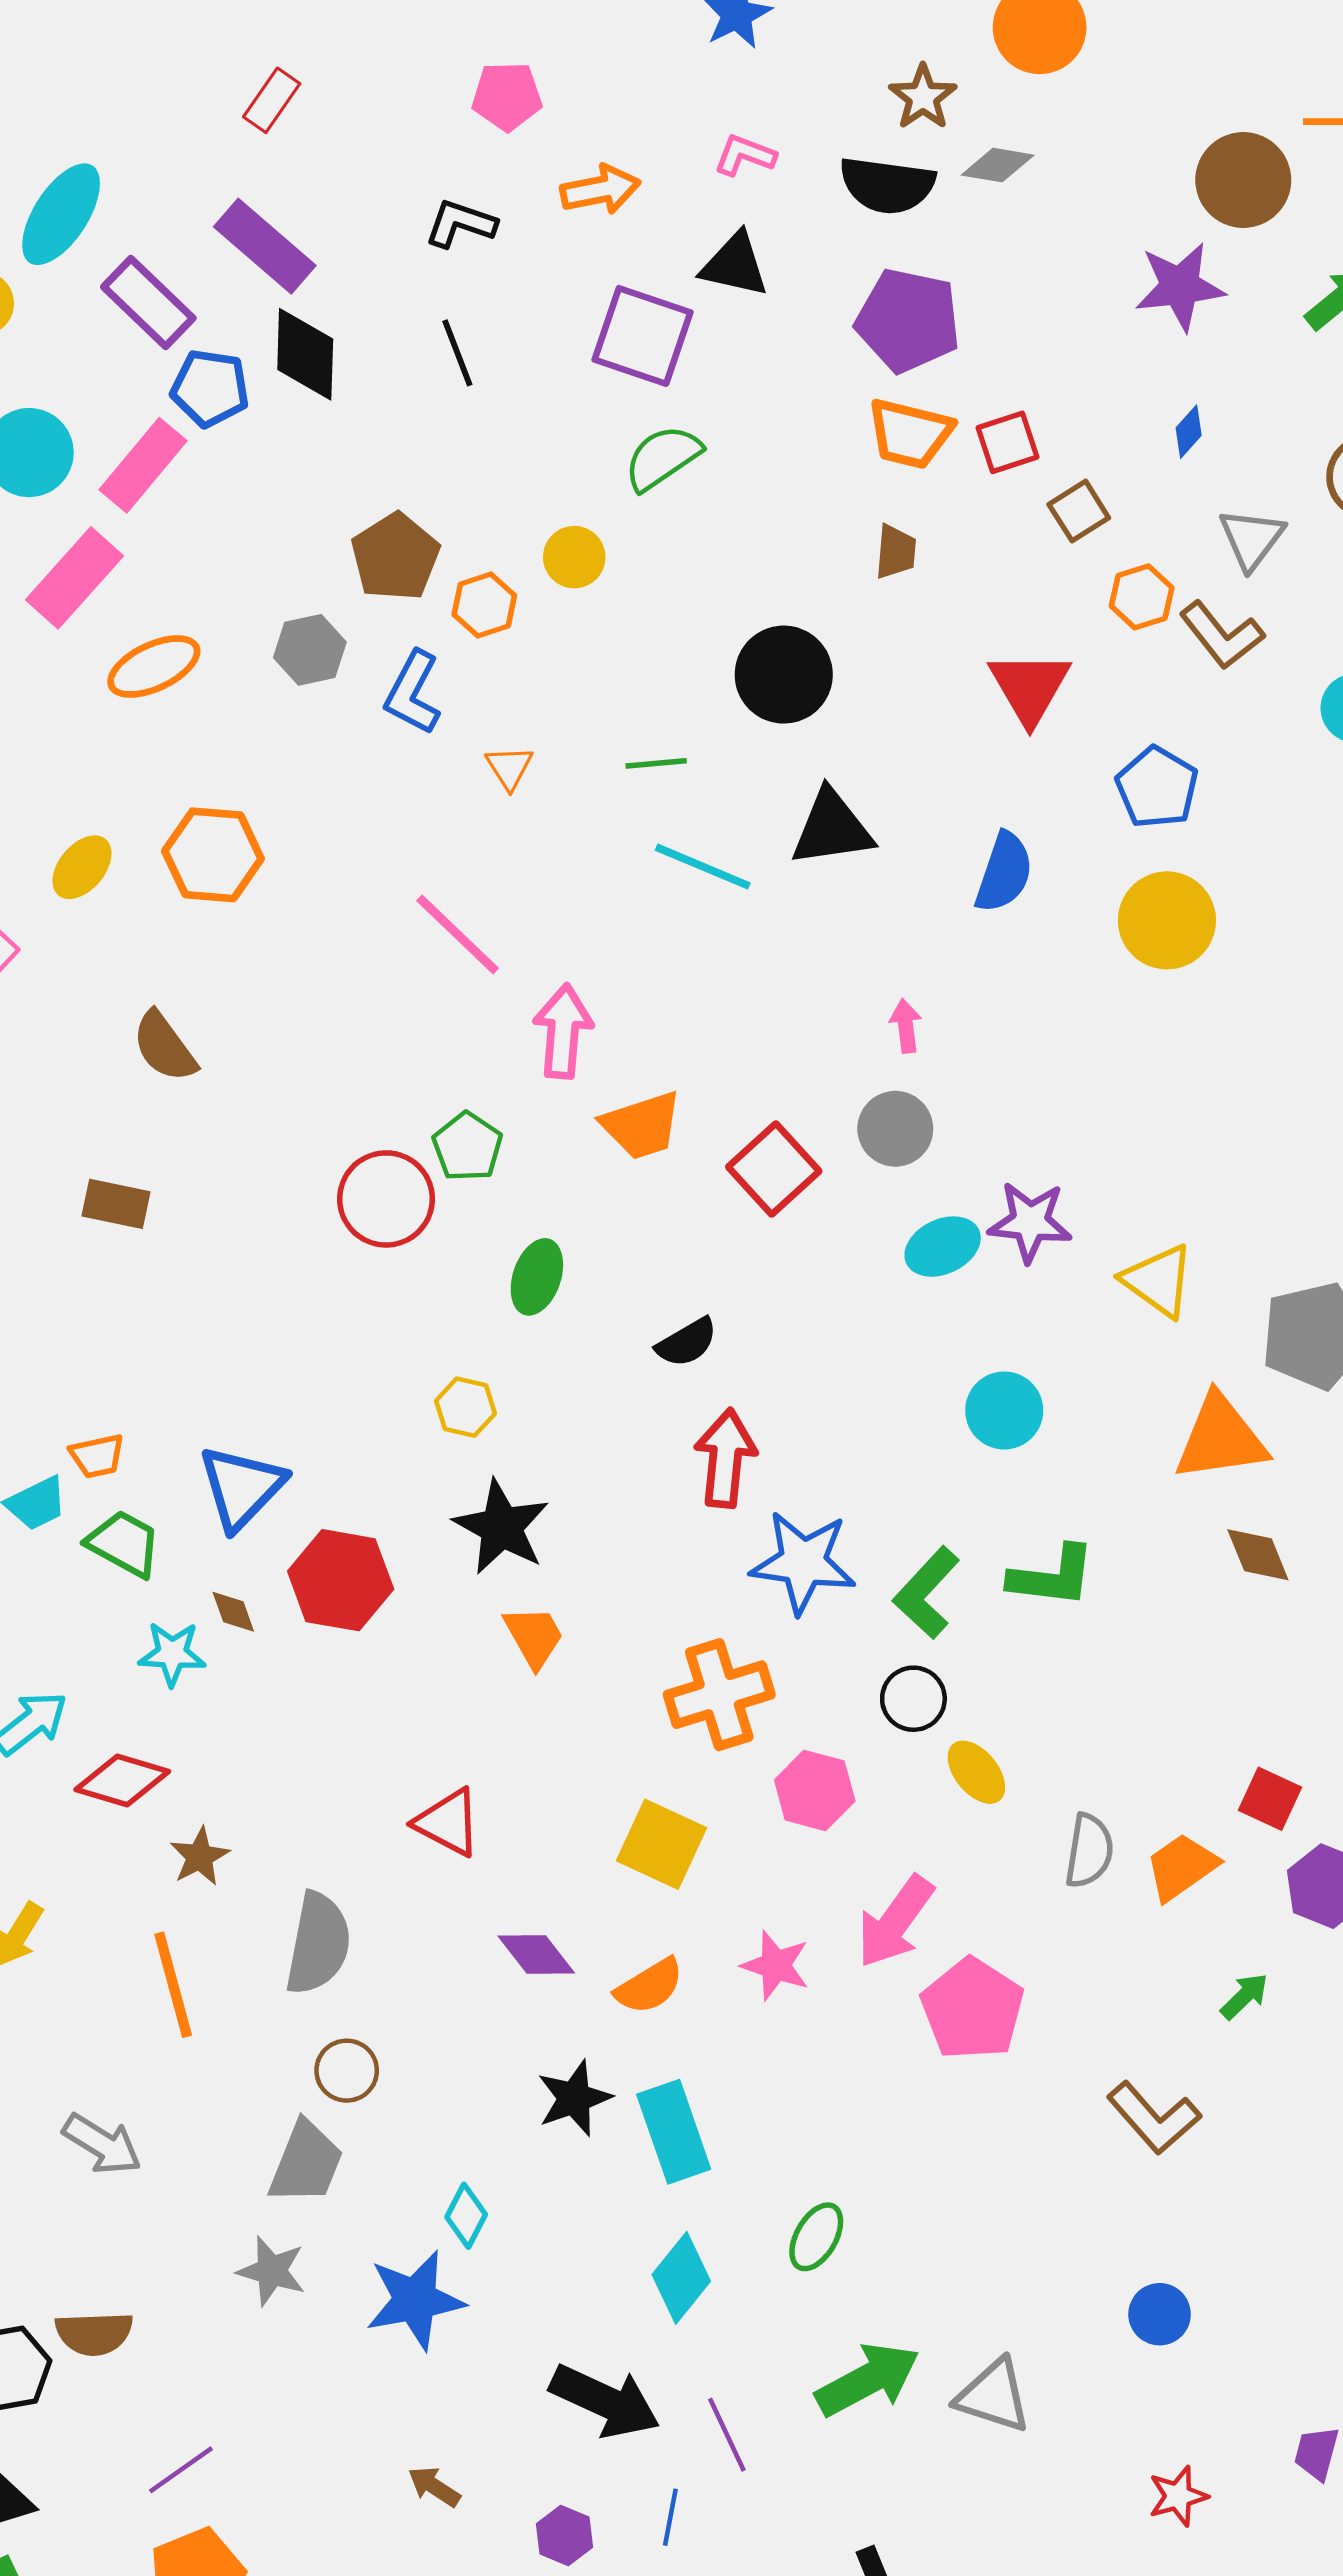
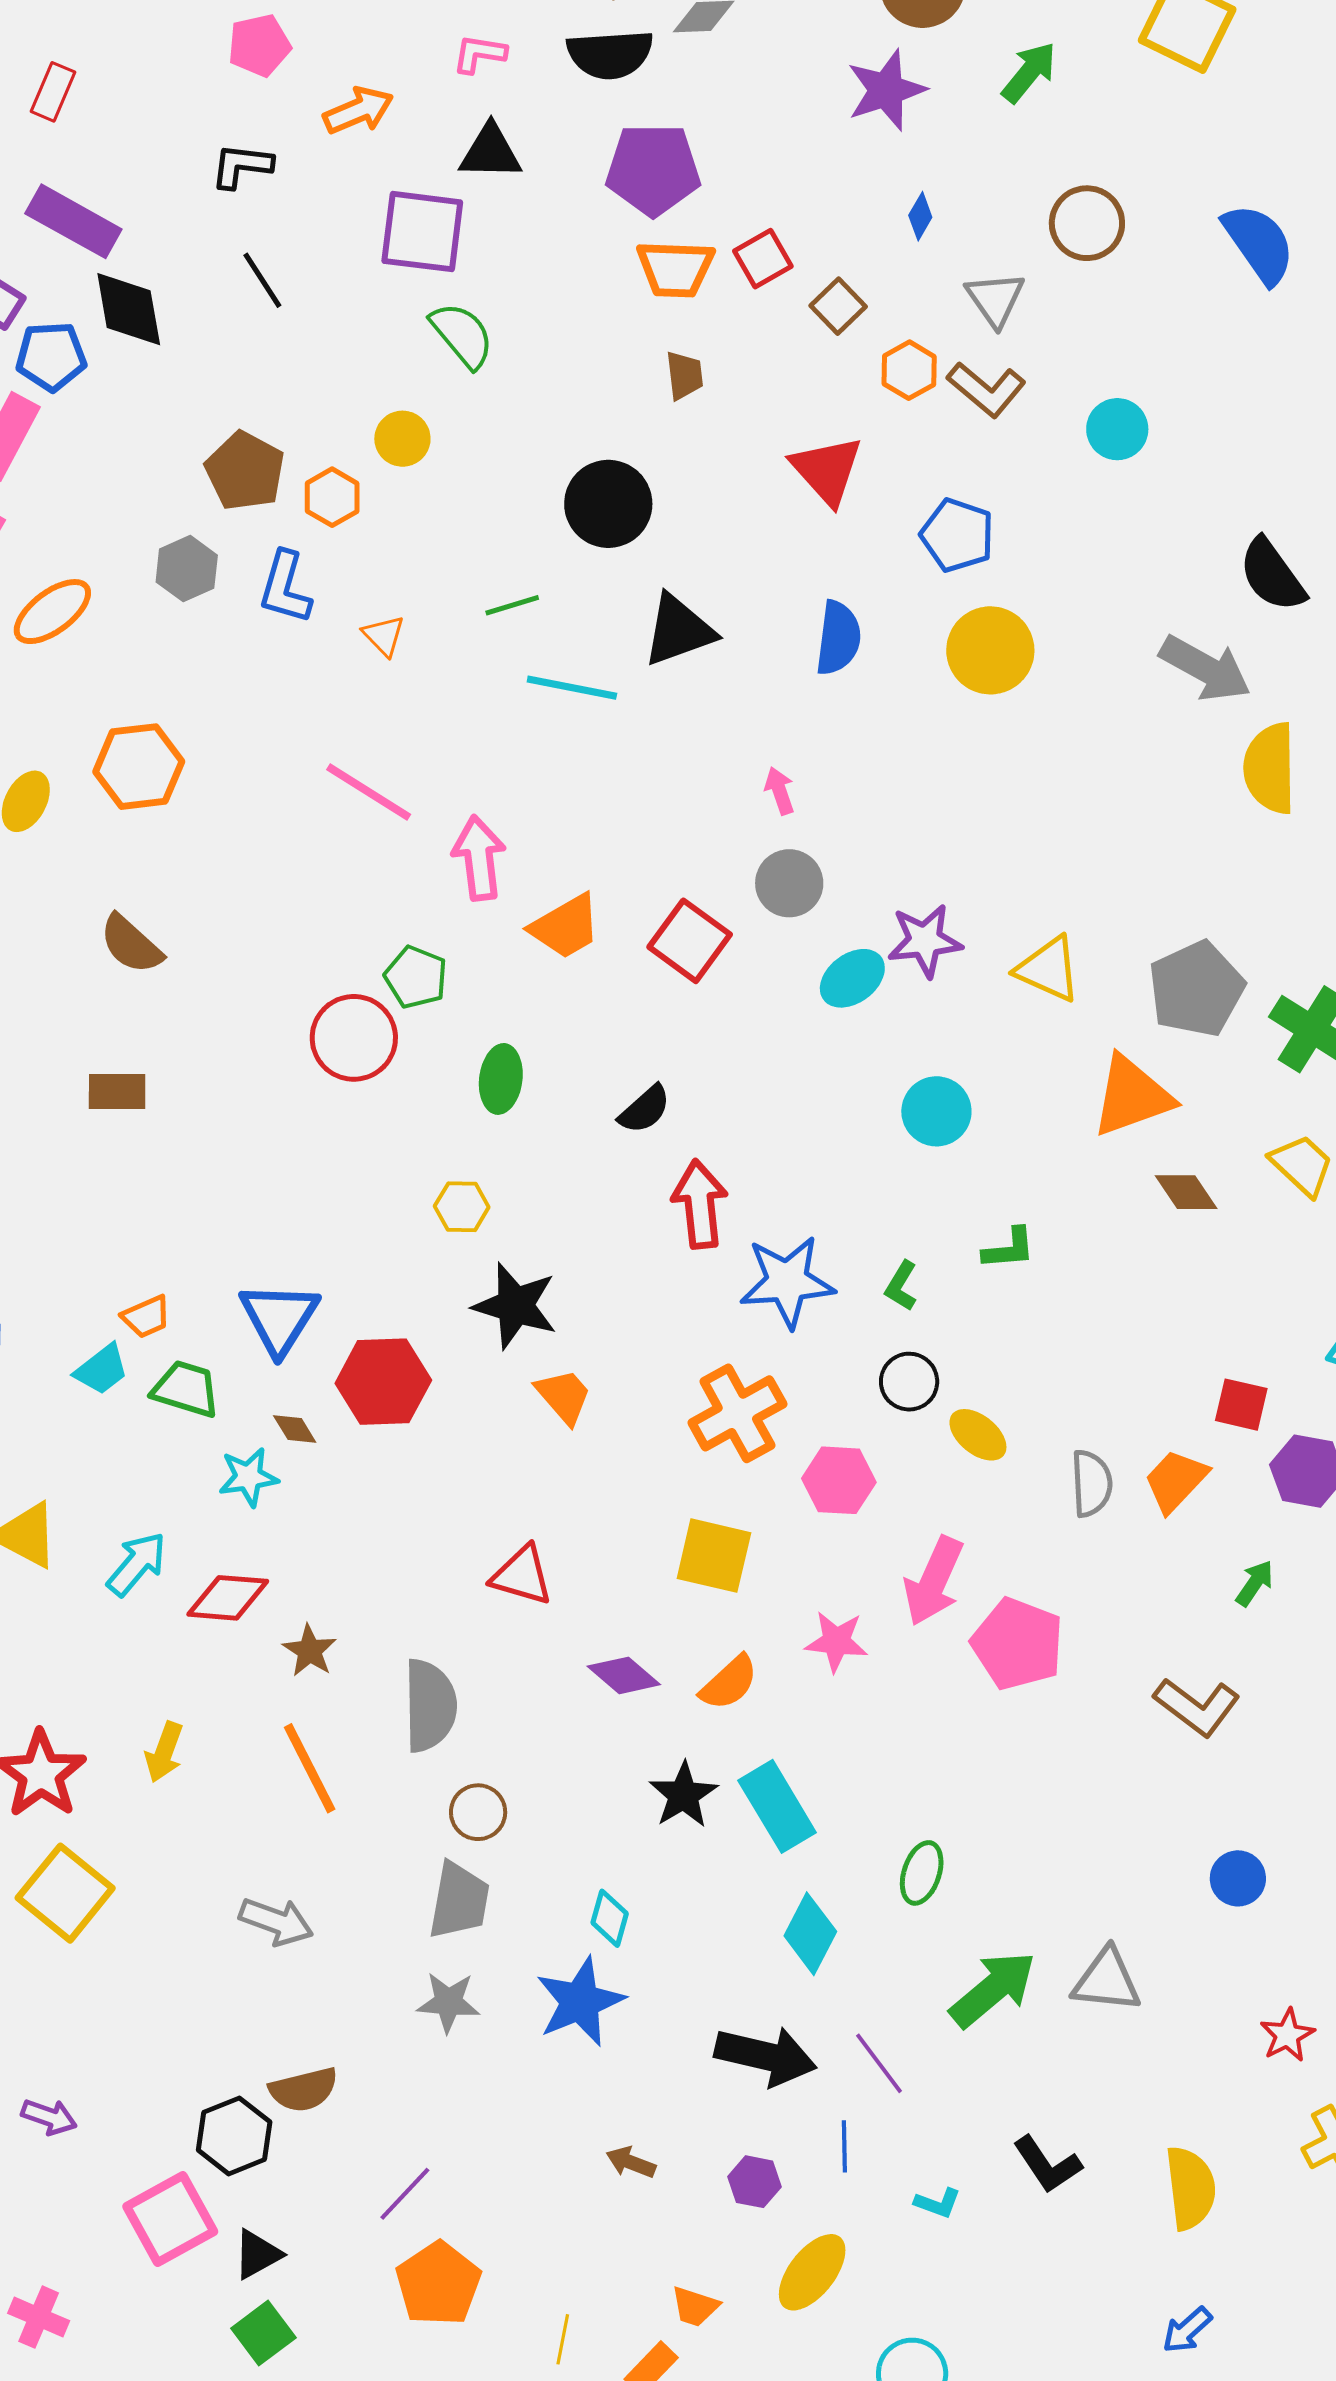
green semicircle: (663, 458) -> (462, 335), turned 96
green L-shape: (1052, 1576) -> (1009, 1249), size x0.7
green L-shape: (926, 1593) -> (901, 1286), size x0.6

